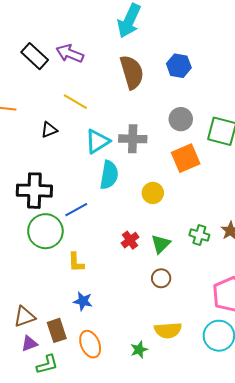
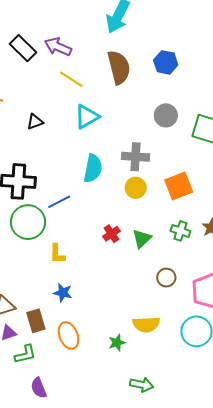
yellow line: (75, 102) -> (71, 79), moved
gray cross: (133, 139) -> (135, 157), moved
cyan triangle: (97, 141) -> (87, 117), moved
orange square: (186, 158) -> (179, 186), moved
brown circle: (161, 278) -> (166, 278), moved

